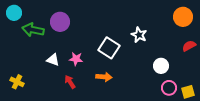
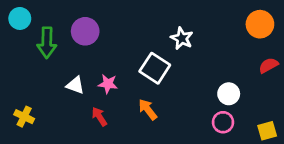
green arrow: (33, 30) -> (47, 43), turned -100
white star: (139, 35) -> (182, 38), moved
orange arrow: (104, 77) -> (148, 109), turned -133
pink circle: (169, 88) -> (223, 122), moved

